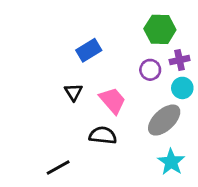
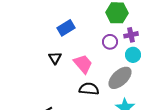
black semicircle: (103, 135) -> (89, 89), moved

